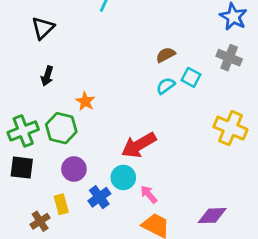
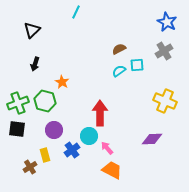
gray cross: (229, 58) -> (164, 51), turned 36
cyan square: (191, 77) -> (137, 65), turned -32
red arrow: (139, 145) -> (100, 113), turned 120
purple diamond: (212, 216) -> (152, 139), moved

